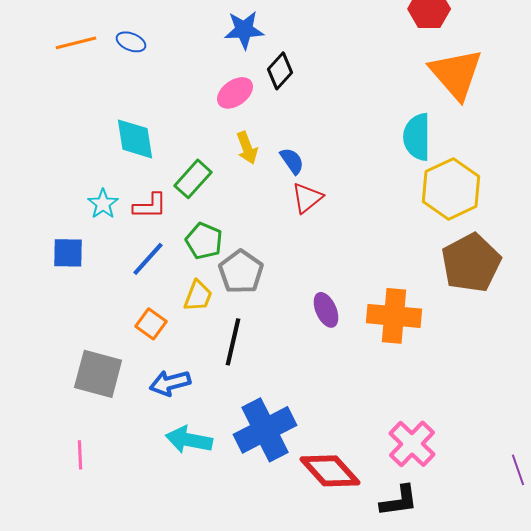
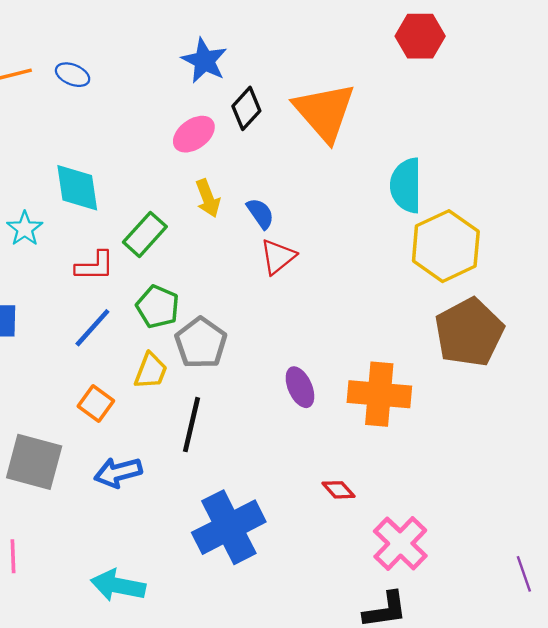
blue star: (244, 30) -> (204, 61), turned 30
orange triangle: (456, 74) -> (324, 112), moved
cyan star: (103, 204) -> (25, 229), moved
cyan arrow: (189, 440) -> (118, 585), moved
red diamond: (330, 471) -> (338, 490), moved, size x0.5

